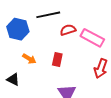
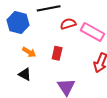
black triangle: (13, 79) -> (25, 74), moved

